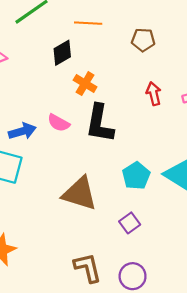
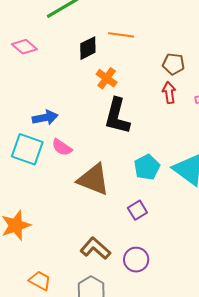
orange line: (88, 23) -> (121, 35), moved
brown pentagon: (143, 40) -> (173, 64), moved
pink semicircle: (59, 123) -> (62, 147), moved
brown L-shape: (88, 268) -> (95, 248), turned -40

